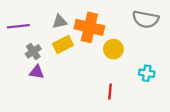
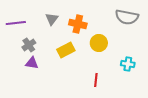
gray triangle: (60, 22) -> (52, 19), turned -40
orange cross: (89, 27) -> (78, 24), size x0.7
yellow rectangle: (63, 45) -> (66, 50), moved

